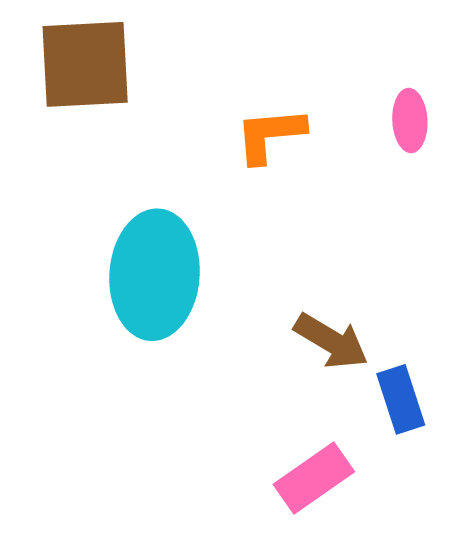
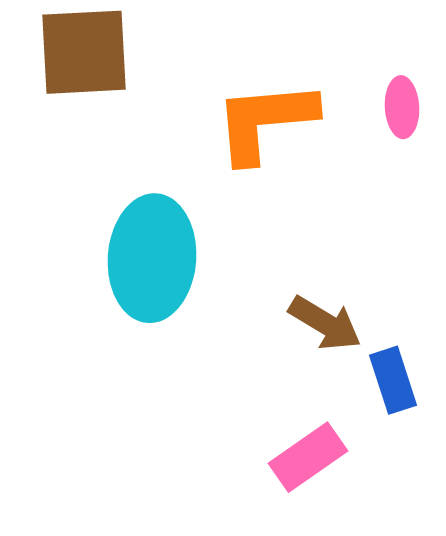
orange L-shape: (270, 135) -> (265, 121), size x1.5

